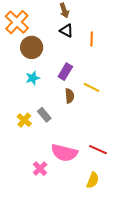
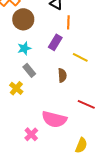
orange line: (92, 39) -> (68, 22), moved
brown semicircle: (70, 96) -> (62, 75), moved
gray rectangle: (44, 115) -> (29, 70), moved
red line: (98, 150) -> (86, 104), moved

